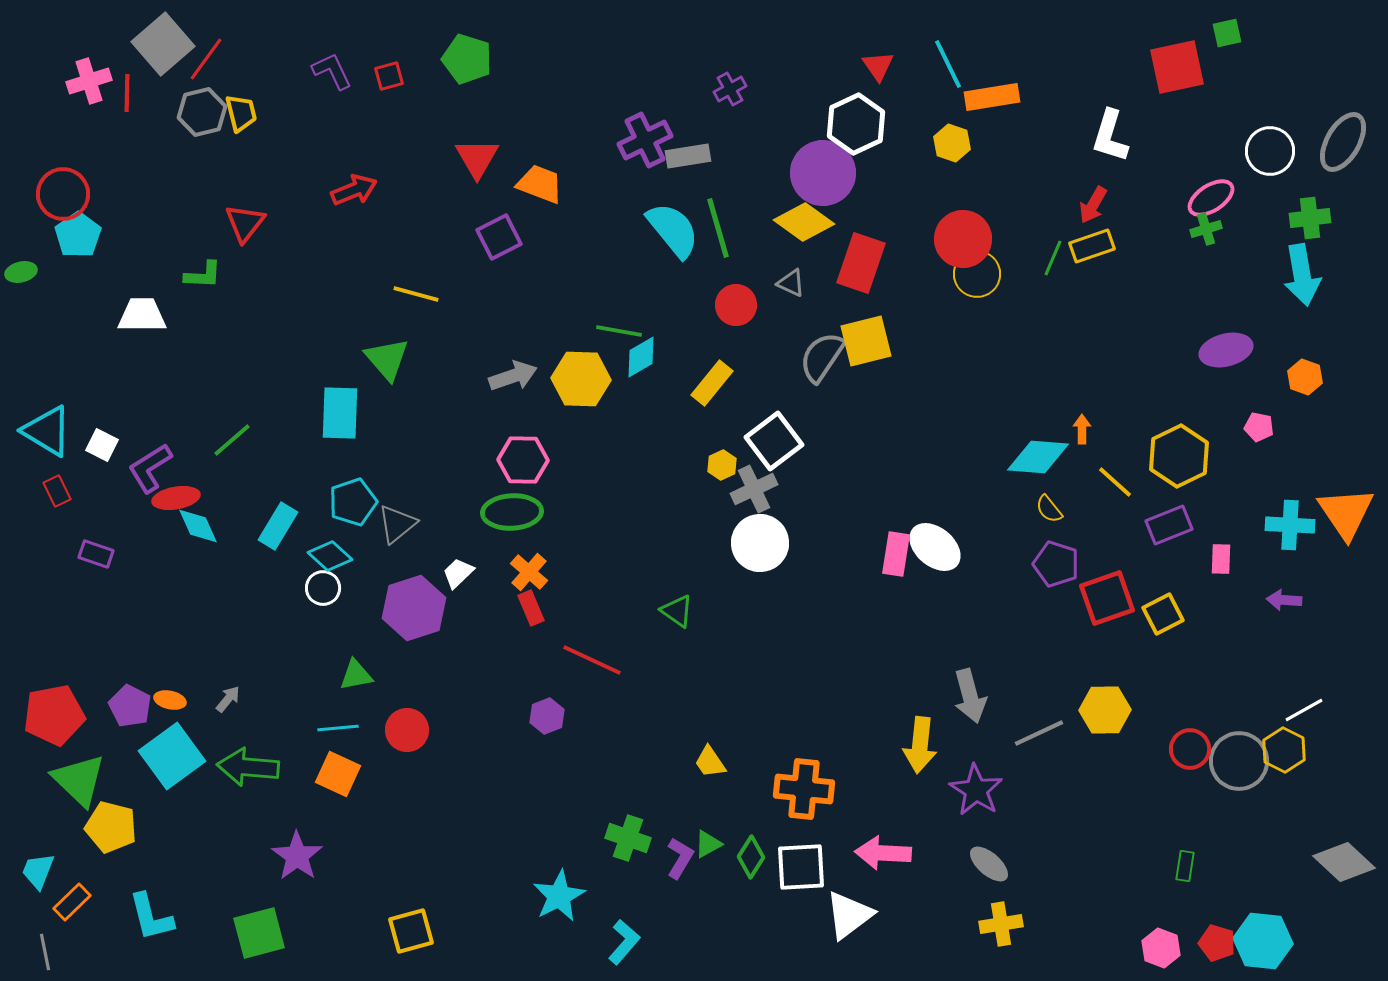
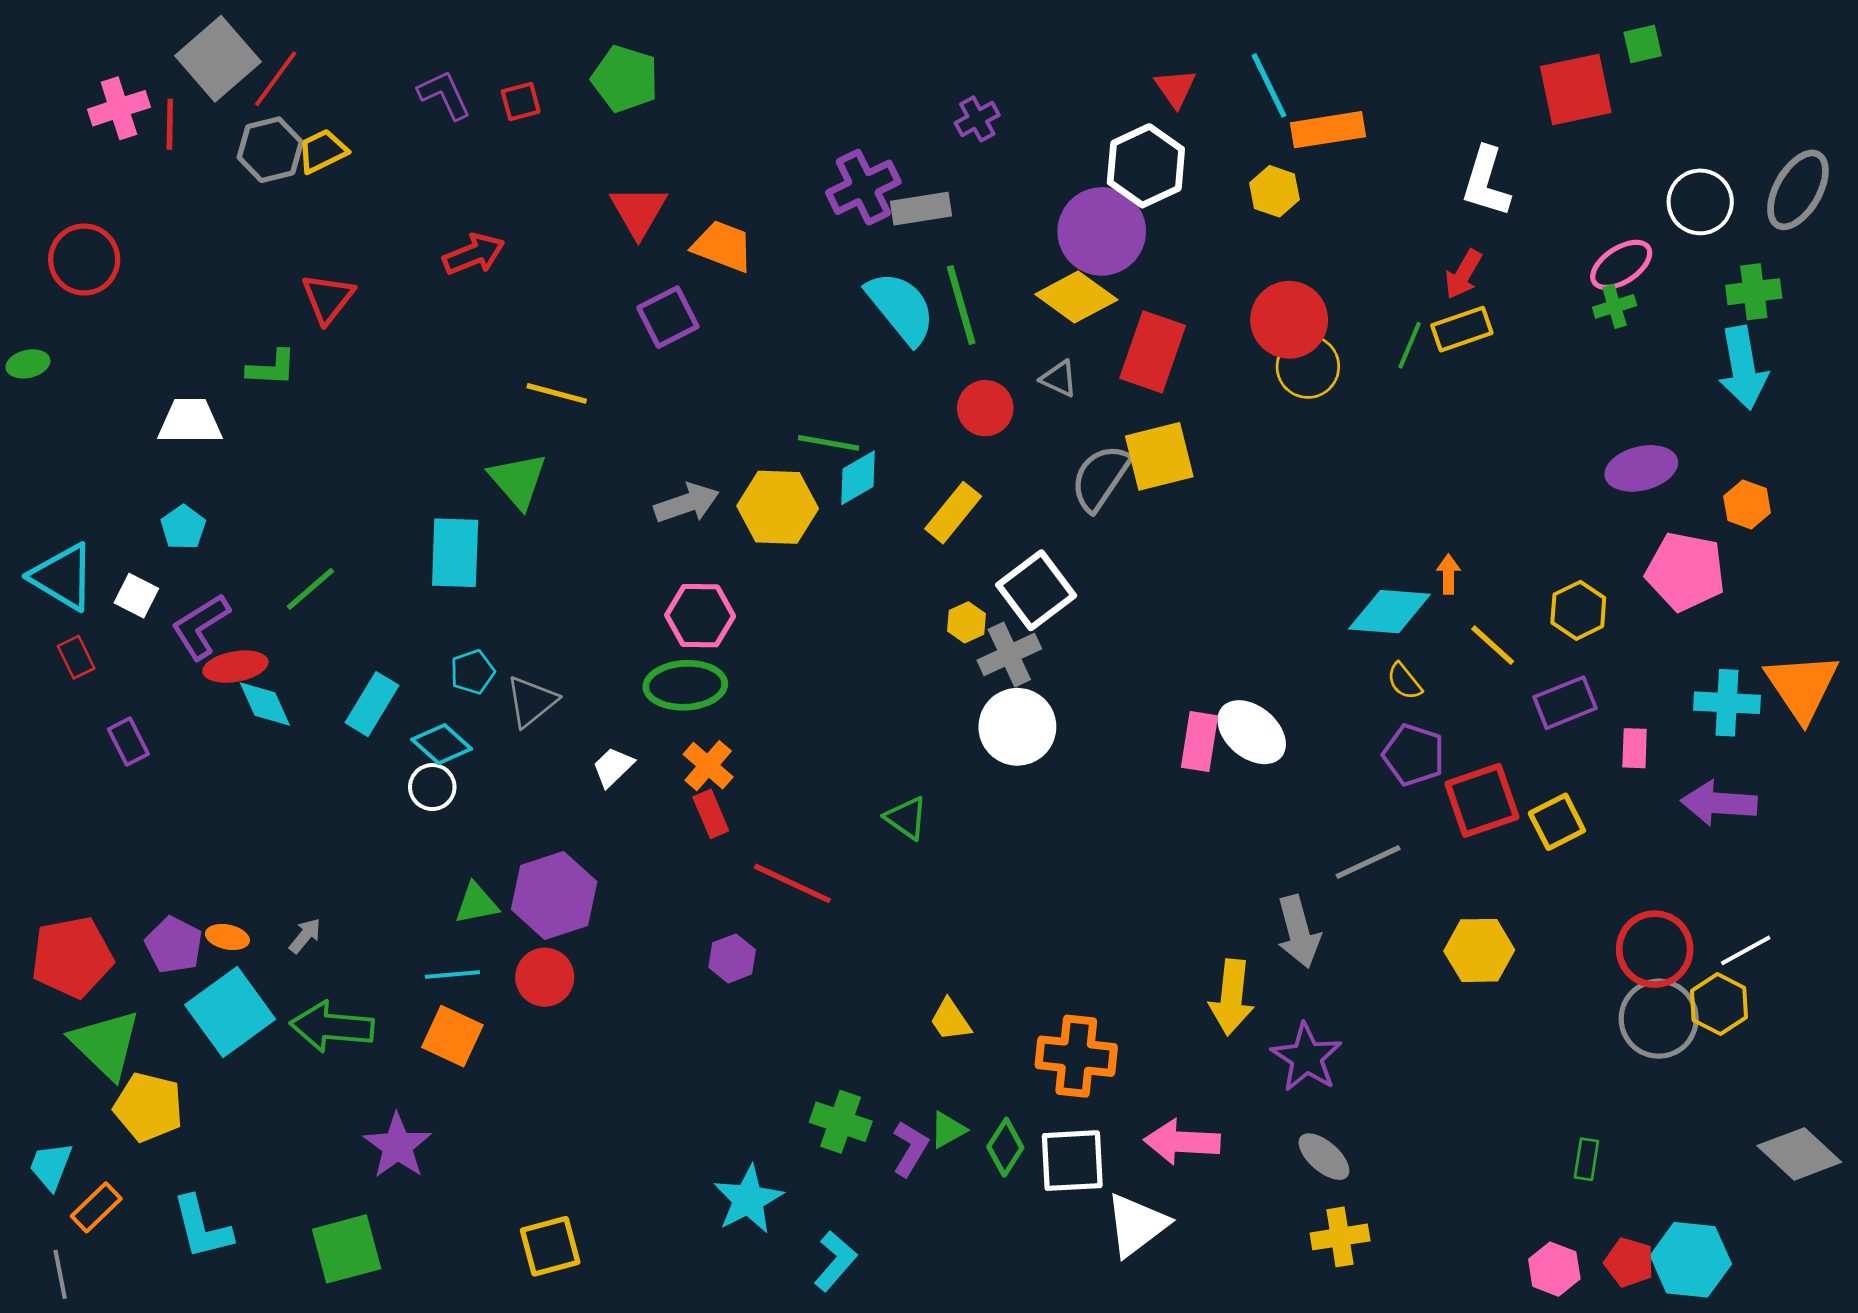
yellow trapezoid: (241, 113) -> (322, 151), turned -102
cyan pentagon: (78, 235) -> (183, 527), moved, size x0.7
pink pentagon: (1259, 427) -> (1685, 571), size x2.0
yellow hexagon: (1179, 456) -> (1578, 610), size x0.7
cyan pentagon: (353, 502) -> (472, 672), size x0.7
purple rectangle: (96, 554) -> (128, 742), turned 44
purple arrow: (1284, 600) -> (1719, 803), size x1.6
purple hexagon: (414, 608) -> (554, 895), moved
gray line: (1039, 733) -> (1368, 862), moved
red circle: (1190, 749) -> (1655, 949), moved, size x1.4

